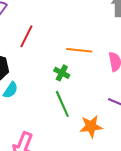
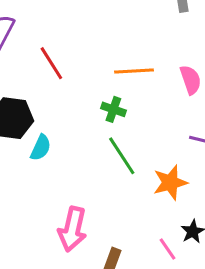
red line: (26, 36) -> (51, 63), turned -50

